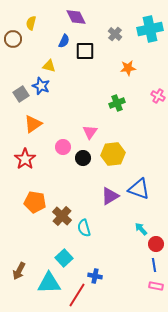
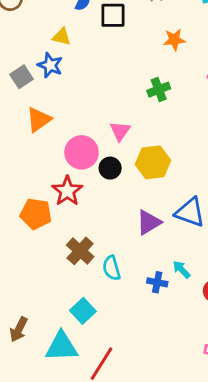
pink circle: (63, 147) -> (82, 152), size x1.5
red star: (25, 159) -> (67, 191), moved
orange pentagon: (35, 202) -> (36, 214), moved
cyan arrow: (141, 229) -> (181, 269), moved
blue cross: (95, 276) -> (157, 282), moved

